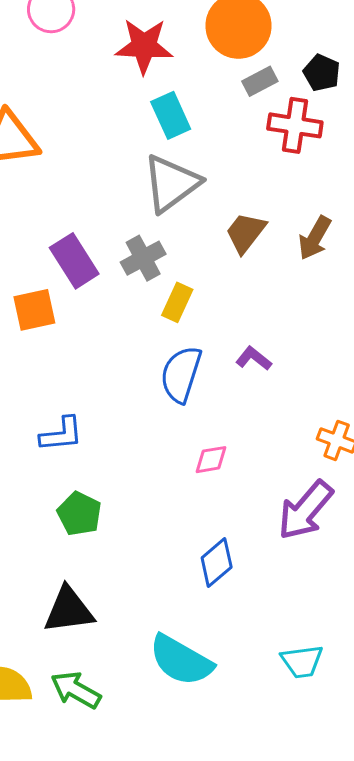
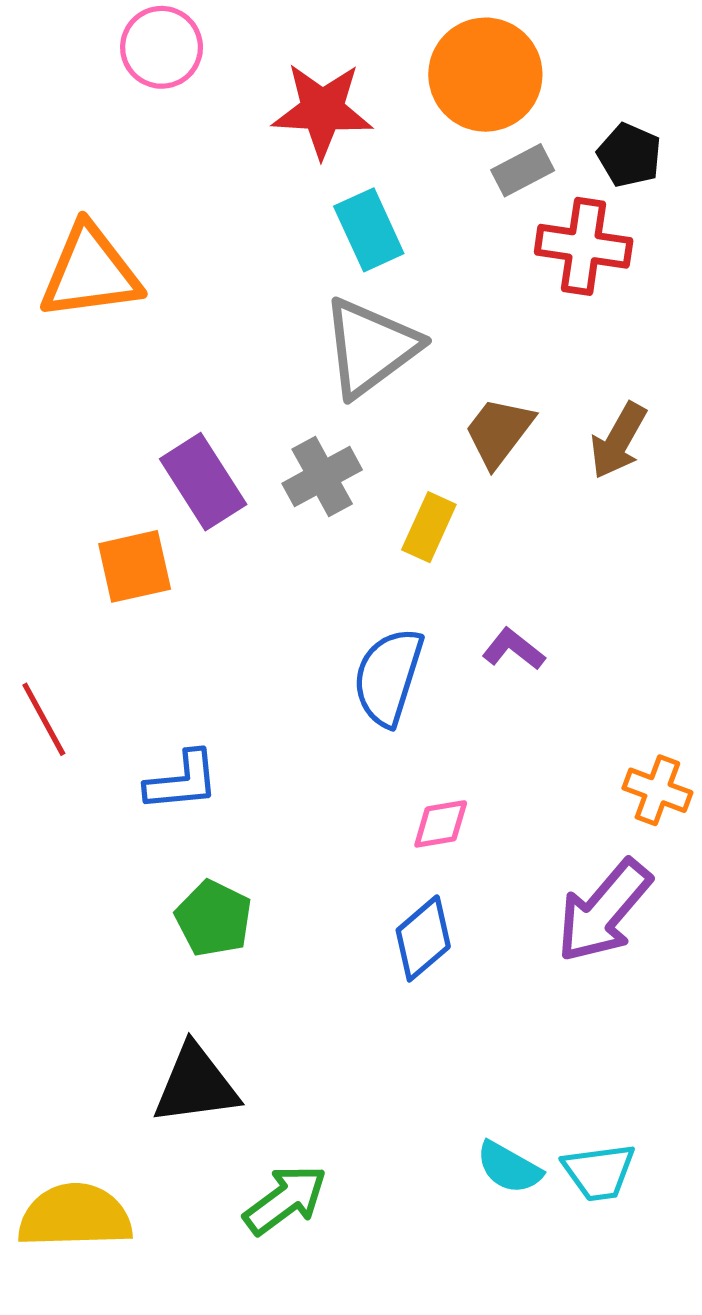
yellow rectangle: (177, 302) -> (429, 527), moved
blue diamond: (217, 562) -> (423, 938), moved
cyan semicircle: (181, 660) -> (509, 1168), moved, size x0.6
green arrow: (76, 690) -> (285, 1200), moved, turned 114

